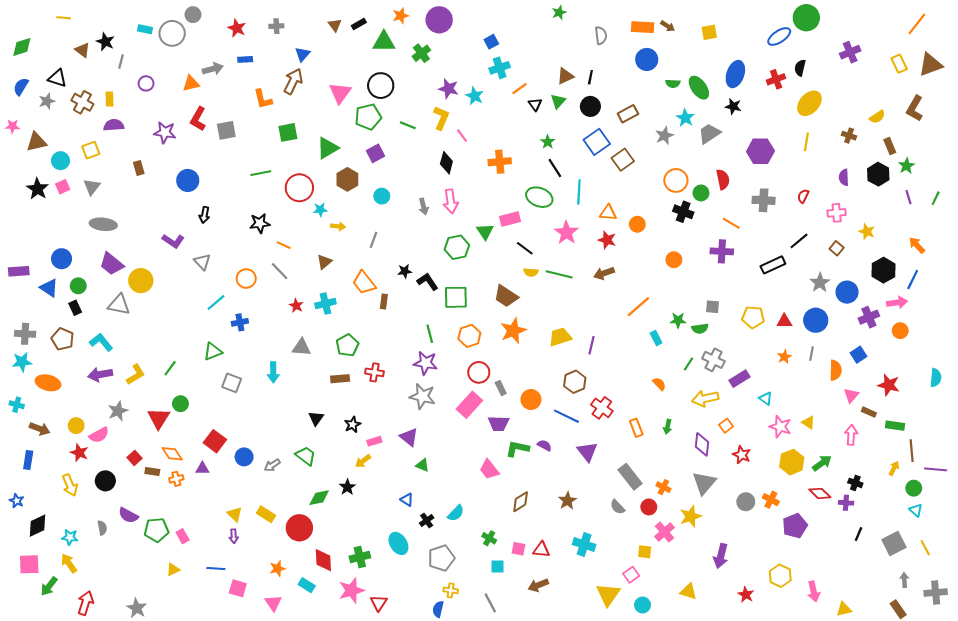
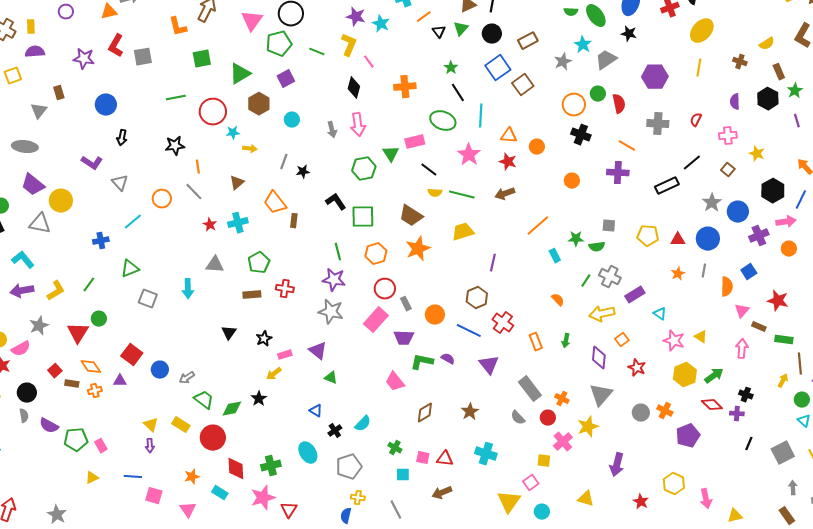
gray triangle: (92, 187) -> (39, 111), moved
green circle: (701, 193) -> (598, 94), moved
orange line: (284, 245) -> (198, 167), turned 56
black star: (405, 271) -> (303, 172), moved
blue cross: (240, 322) -> (101, 241), moved
yellow trapezoid: (560, 337) -> (463, 232), moved
green trapezoid: (306, 456) -> (204, 400), moved
gray semicircle: (102, 528) -> (24, 416), moved

